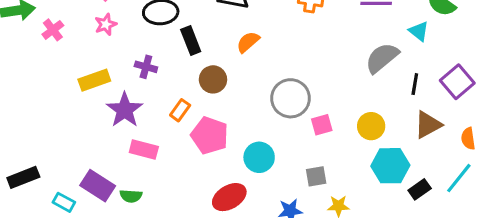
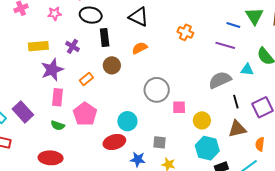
cyan triangle: (419, 31) -> (247, 70), turned -48
black line: (415, 84) -> (236, 102), turned -40
pink square: (322, 125) -> (179, 107), moved
pink pentagon: (210, 135) -> (85, 114), moved
pink rectangle: (144, 149) -> (57, 97), turned 66
green semicircle: (131, 196) -> (58, 125), moved
red ellipse: (229, 197) -> (114, 142), moved

